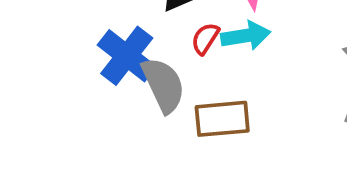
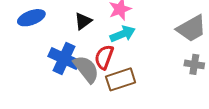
red semicircle: (205, 39) -> (104, 57), moved, size x1.4

